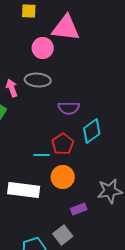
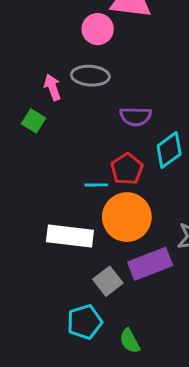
orange circle: (63, 177) -> (127, 217), size x1.4
purple rectangle: (79, 209) -> (150, 264), size x1.8
gray square: (63, 235) -> (108, 281), moved

